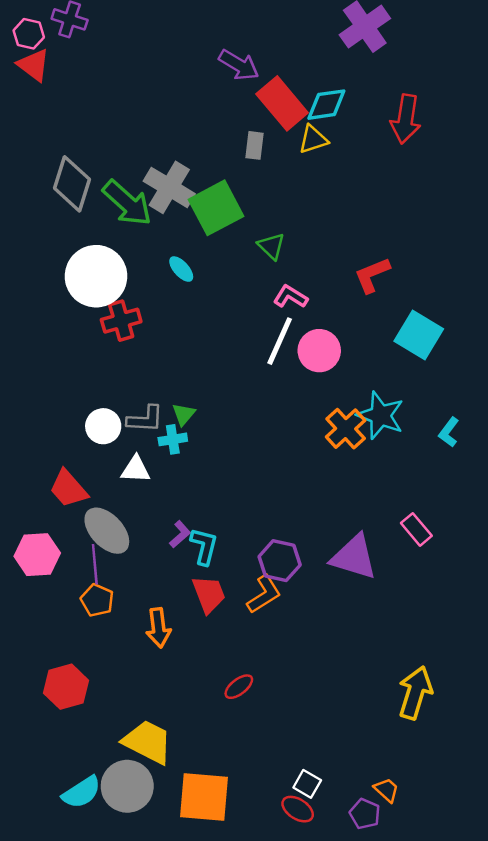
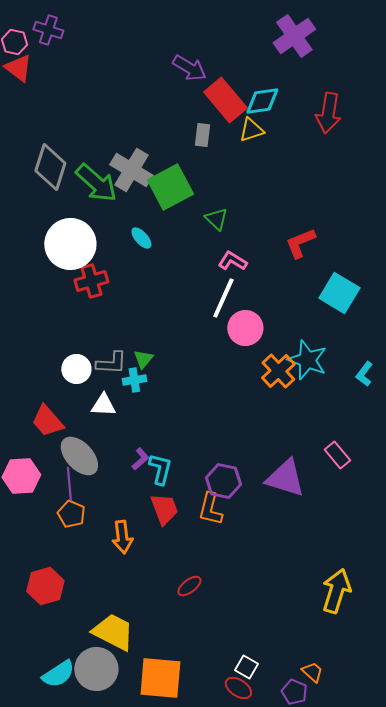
pink circle: (319, 351) -> (245, 328), moved
orange L-shape: (264, 594) -> (210, 509), turned 136

